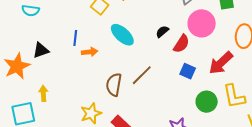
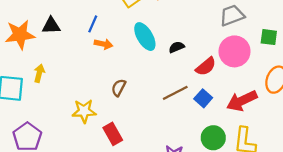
black semicircle: (162, 32) -> (177, 47), moved
brown line: (142, 75) -> (175, 93), moved
brown semicircle: (114, 85) -> (119, 88), size x0.7

